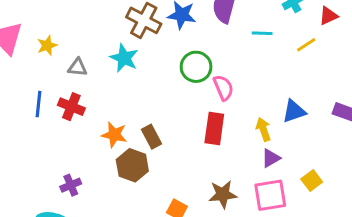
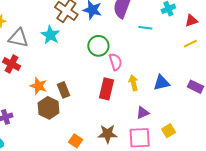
yellow line: (306, 45) -> (190, 44), moved
gray triangle: (78, 67) -> (18, 38), size x1.5
yellow arrow: (263, 129) -> (133, 83), moved

